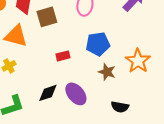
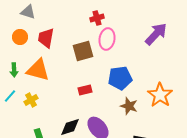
brown square: (47, 17) -> (83, 51), moved

